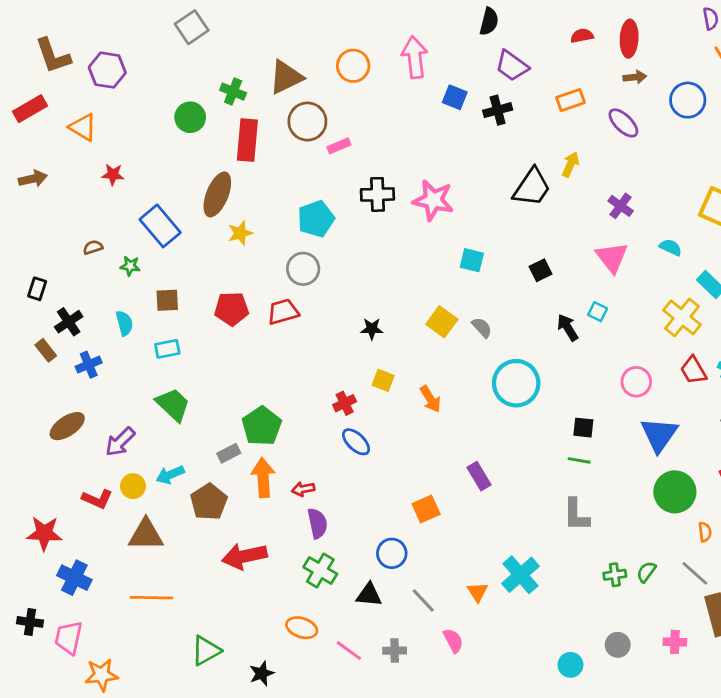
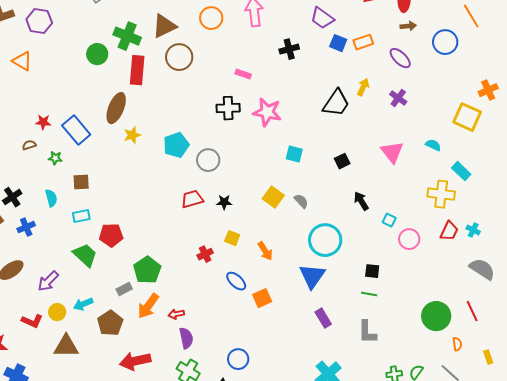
green cross: (233, 92) -> (127, 36), size x1.5
blue square: (455, 97) -> (338, 43), moved
black cross: (498, 110) -> (289, 49), moved
pink rectangle: (339, 146) -> (243, 74), moved, turned 42
red star: (113, 174) -> (43, 122), moved
purple cross: (621, 206) -> (398, 98), moved
cyan pentagon: (316, 219) -> (176, 145), moved
gray circle: (303, 269) -> (208, 160), moved
red pentagon: (232, 309) -> (111, 235), moved
red trapezoid: (283, 312) -> (192, 199), moved
cyan square: (598, 312) -> (389, 220), moved
yellow cross: (682, 317) -> (441, 194), turned -32
red trapezoid: (693, 370) -> (449, 231), turned -125
blue triangle: (659, 435) -> (312, 276), moved
blue ellipse: (356, 442) -> (236, 281), moved
purple rectangle: (479, 476) -> (323, 318), moved
orange arrow: (263, 478) -> (148, 306), turned -140
orange square: (426, 509) -> (262, 298), moved

